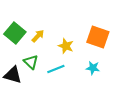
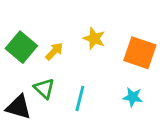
yellow star: (66, 46) -> (94, 39), moved
cyan line: (56, 69) -> (80, 98), turned -54

